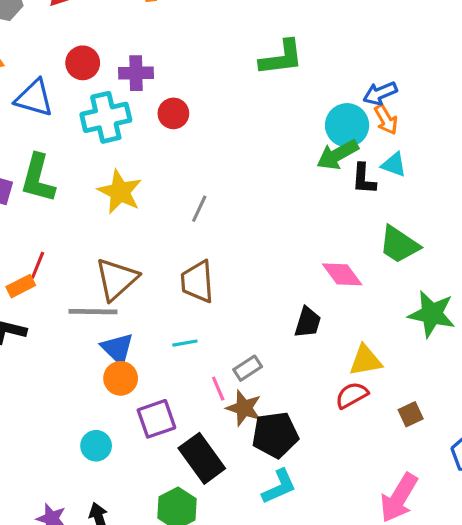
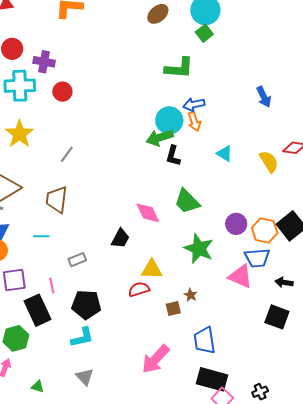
green L-shape: (281, 58) -> (179, 68), moved
cyan triangle: (394, 165) -> (225, 154), moved
pink line: (218, 389) -> (52, 285), moved
brown star: (244, 408) -> (191, 295), moved, size x0.6

